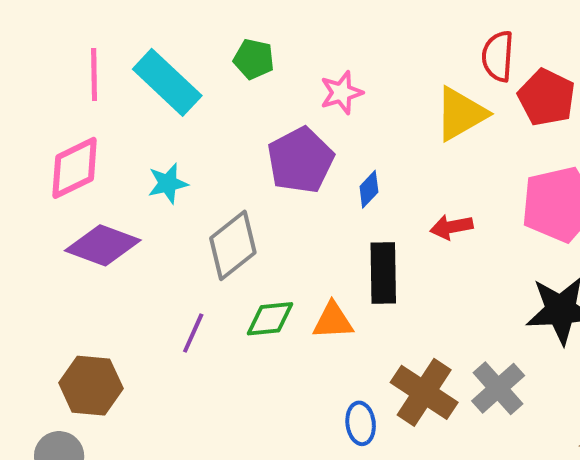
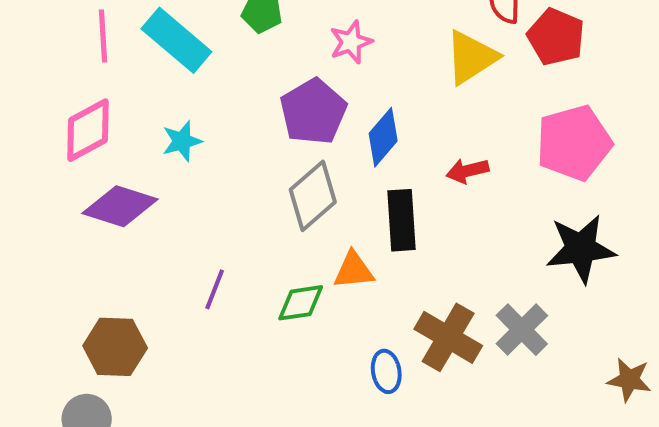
blue diamond: (369, 189) -> (383, 137), size x1.5
gray diamond: (233, 245) -> (313, 196), moved
green diamond: (270, 319) -> (301, 303), moved

